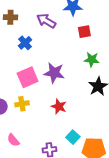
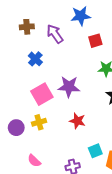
brown cross: (10, 17) -> (27, 27), moved
purple arrow: (46, 21) -> (55, 34), turned 30
cyan square: (73, 137) -> (95, 151), turned 32

